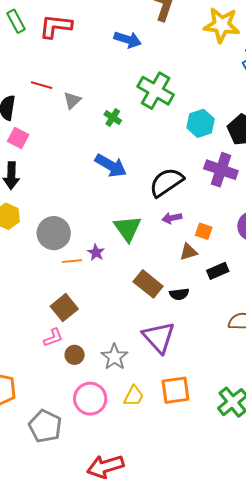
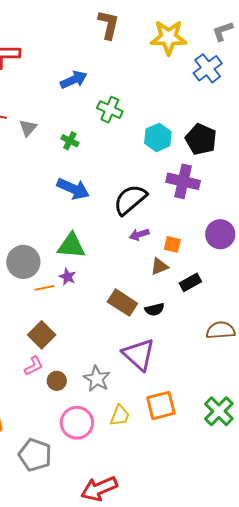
blue arrow: (128, 40) -> (74, 80), moved, turned -36
green cross: (156, 91) -> (110, 110), size x0.7
green triangle: (128, 229) -> (71, 246), moved, turned -44

